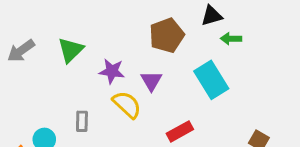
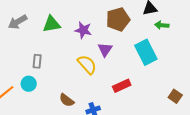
green triangle: (71, 50) -> (52, 24), turned 30
purple star: (112, 71) -> (83, 30), moved
gray rectangle: (82, 121) -> (37, 61), moved

